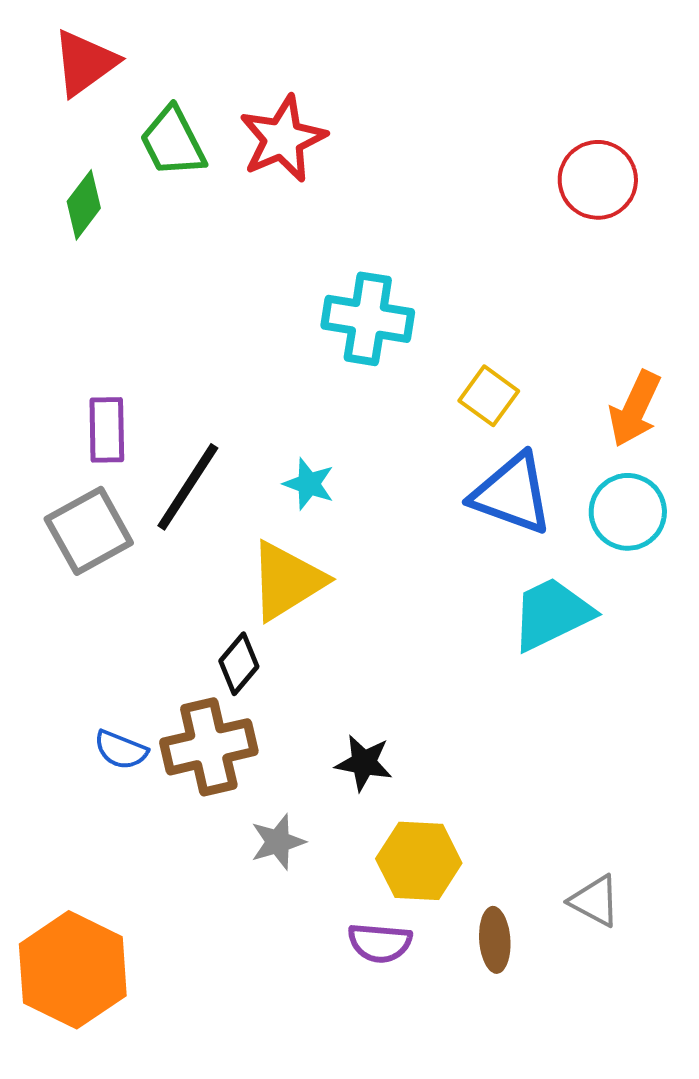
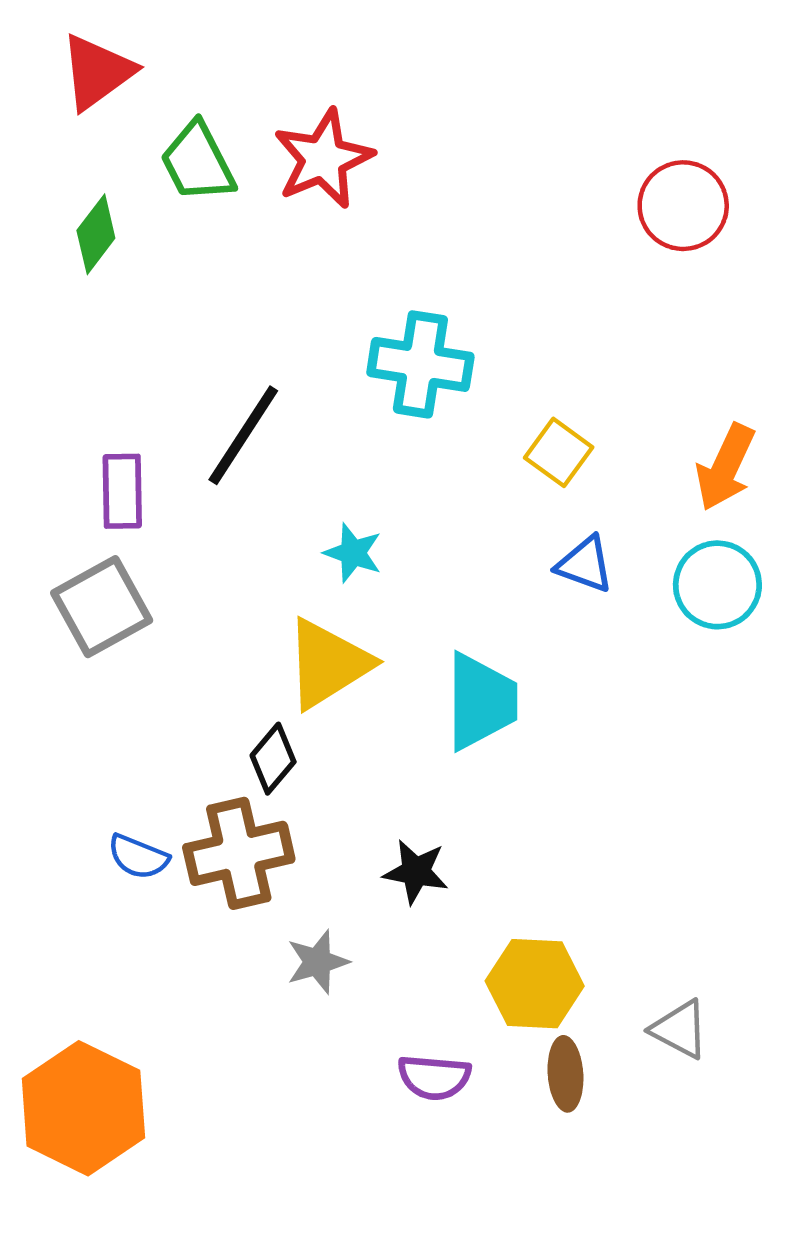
black line: (188, 487) -> (243, 435), moved
blue triangle: (512, 494) -> (585, 564), size x0.6
cyan trapezoid: (552, 614) -> (481, 701), moved, turned 116
yellow hexagon: (419, 861) -> (535, 984), moved

